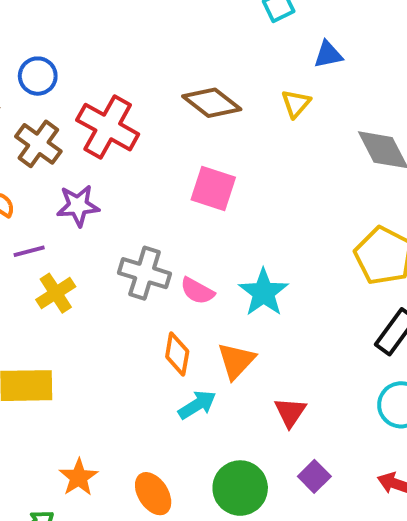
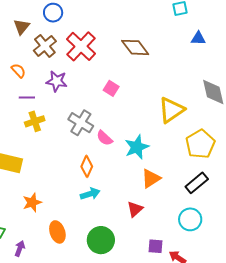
yellow triangle: (296, 104) -> (171, 110), moved, size x1.8
pink square: (213, 188) -> (111, 88), moved, size x0.7
orange triangle: (236, 361) -> (151, 179), moved
purple square: (314, 476) -> (156, 246), moved, turned 35
orange star: (79, 477) -> (32, 202), moved

